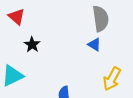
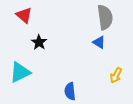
yellow arrow: (112, 79) -> (116, 75), size x0.7

